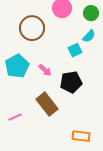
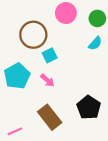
cyan square: (75, 50) -> (50, 55), moved
black pentagon: (71, 82) -> (89, 107), moved, turned -30

